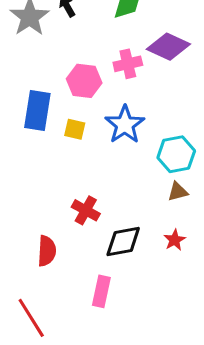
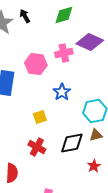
blue star: (125, 125) -> (62, 92), size x0.7
yellow square: (75, 129) -> (40, 117), moved, turned -32
black diamond: (123, 242) -> (72, 143), moved

